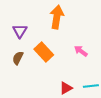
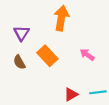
brown semicircle: (18, 58) -> (19, 62), turned -56

